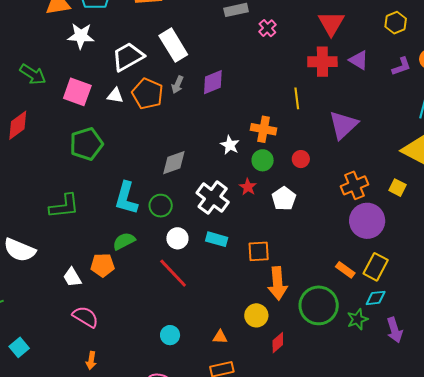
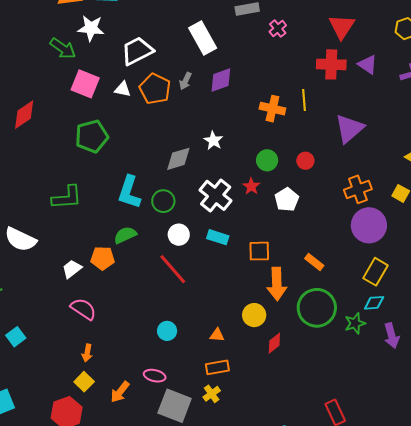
white rectangle: (173, 45) -> (203, 38), moved
green arrow: (33, 74) -> (63, 48), moved
orange cross: (264, 129) -> (272, 109), moved
white star: (230, 145) -> (213, 141), moved
orange rectangle: (345, 270) -> (314, 262), moved
white trapezoid: (72, 277) -> (72, 269), turned 80

